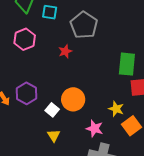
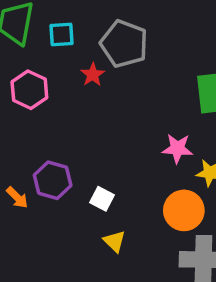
red star: (65, 51) -> (93, 75), moved
orange circle: (73, 99) -> (184, 210), moved
pink star: (95, 128) -> (177, 148), moved

